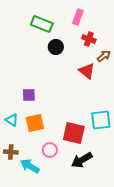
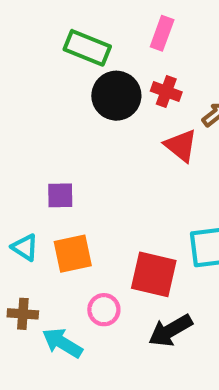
red cross: (89, 39) -> (166, 91), moved
black circle: (56, 47) -> (116, 96), size x1.5

